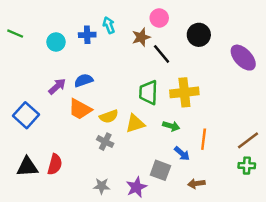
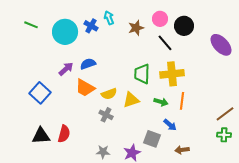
pink circle: (159, 18) -> (160, 19), moved
blue cross: (87, 35) -> (91, 26), turned 32
cyan circle: (56, 42) -> (65, 32), size x1.6
black line: (162, 54) -> (165, 43), moved
orange line: (204, 139) -> (182, 101), moved

